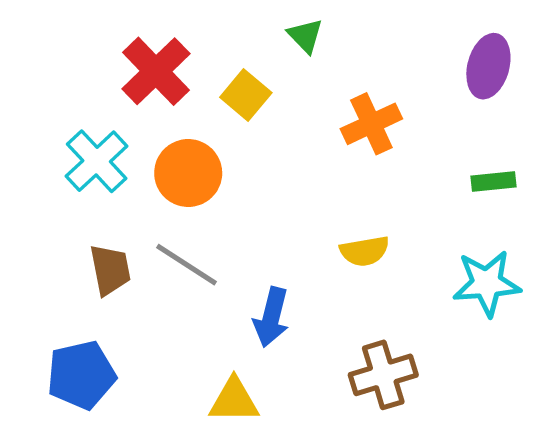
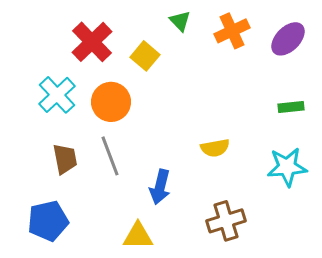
purple ellipse: (488, 66) -> (288, 39), turned 30
orange cross: (371, 124) -> (232, 31), moved
gray line: (186, 265) -> (110, 156), turned 36

